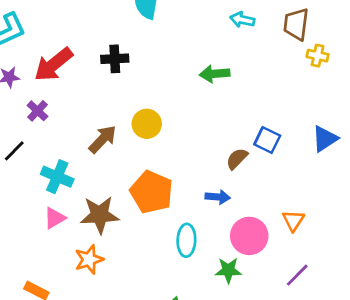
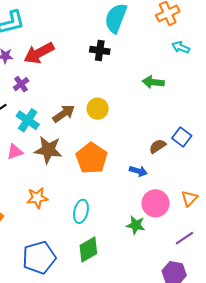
black cross: (115, 59) -> (100, 50), moved
cyan cross: (57, 177) -> (28, 120), moved
brown star: (100, 215) -> (48, 150), moved
pink triangle: (55, 218) -> (15, 152), moved
cyan ellipse: (186, 240) -> (81, 211), moved

